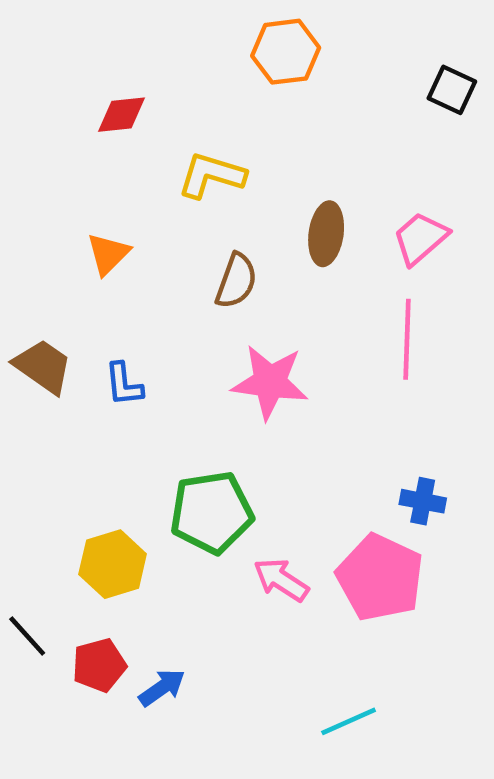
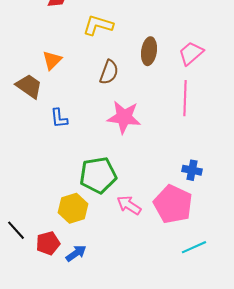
brown trapezoid: (43, 366) -> (29, 86), moved
yellow hexagon: (113, 564) -> (73, 208), moved
cyan line: (349, 721) -> (194, 247), moved

